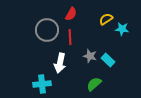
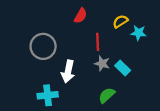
gray circle: (47, 30) -> (43, 46), moved
red line: (70, 37) -> (98, 42), moved

